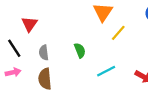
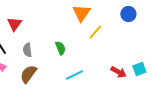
cyan line: (106, 71) -> (74, 75), moved
brown semicircle: (45, 79) -> (28, 74), turned 42

